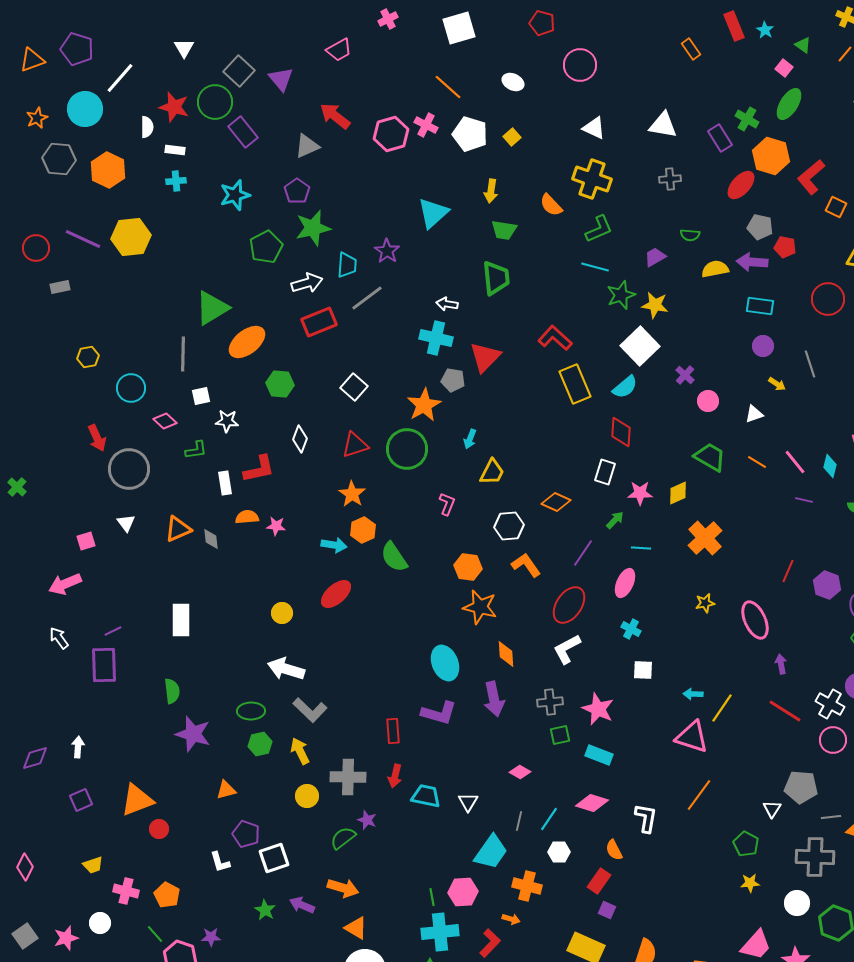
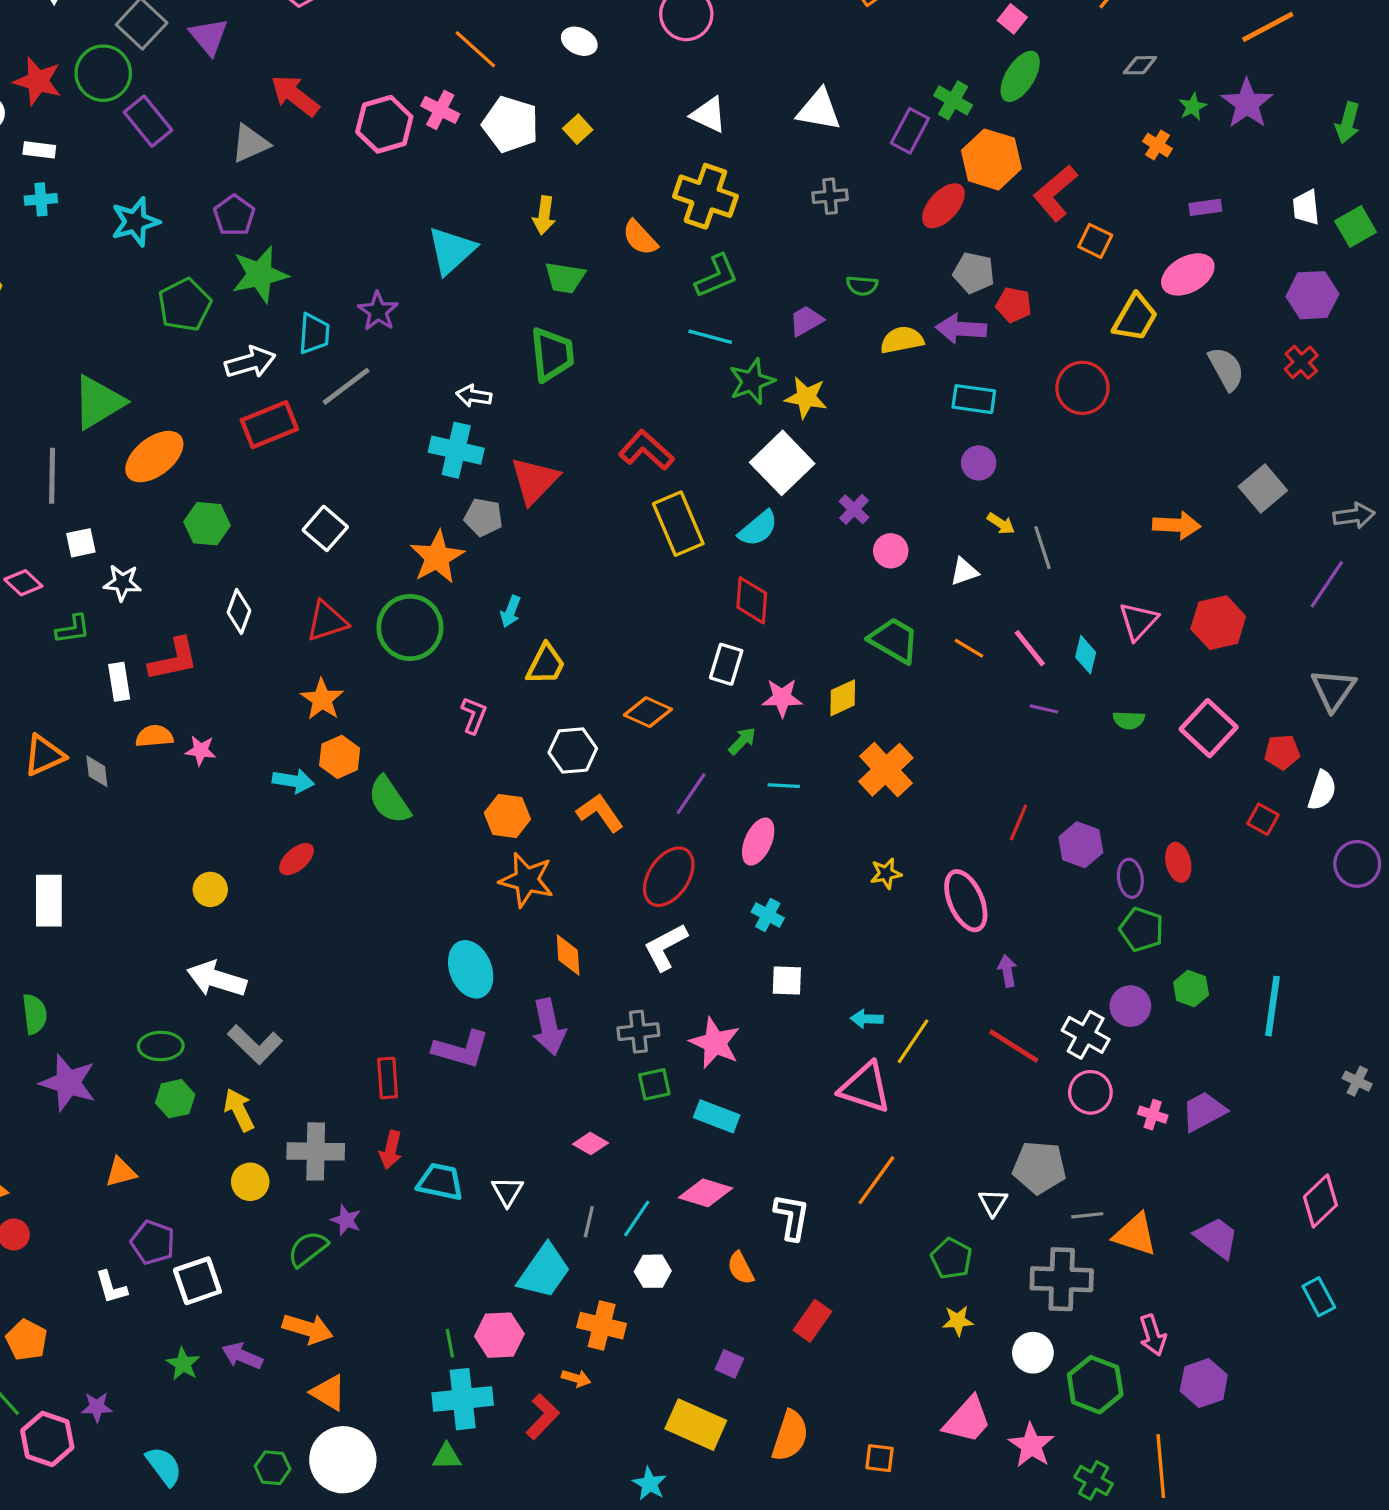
purple rectangle: (720, 138) -> (910, 131), turned 60
gray line: (810, 364) -> (1042, 548), moved
red ellipse: (336, 594) -> (297, 859), size x0.7
red rectangle: (599, 881) -> (812, 1321), moved

